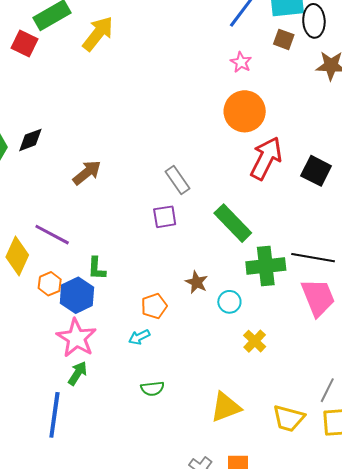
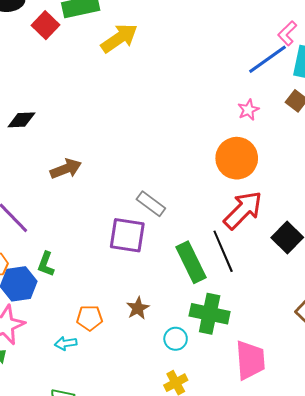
gray rectangle: (178, 180) -> (151, 204), turned -36
purple square: (165, 217) -> (127, 235), size x1.5
black line: (313, 258) -> (223, 251), moved, turned 39
cyan circle: (229, 302) -> (176, 339), moved

